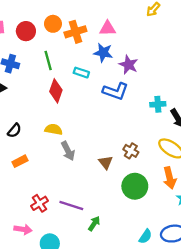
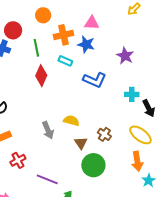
red circle: (26, 31) -> (13, 30), moved
orange cross: (75, 32) -> (64, 35), moved
purple star: (129, 65) -> (125, 56), moved
yellow semicircle: (54, 129) -> (71, 121), moved
green circle: (135, 186) -> (93, 165), moved
red cross: (39, 203) -> (18, 160), moved

